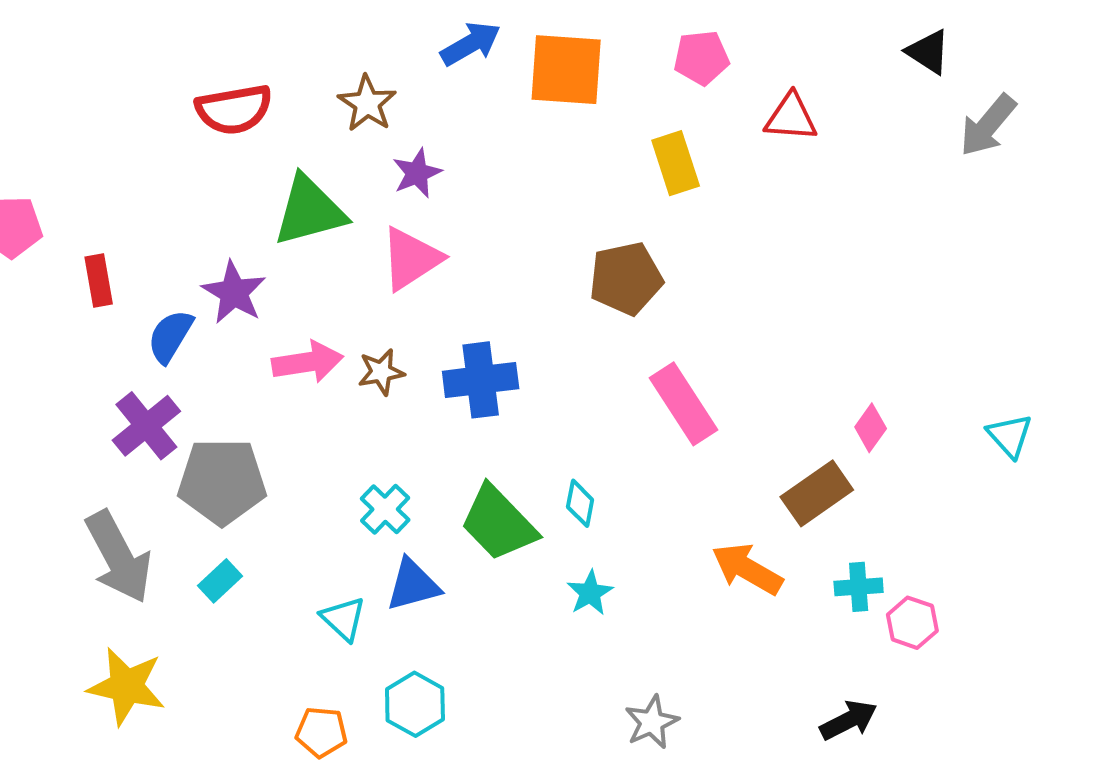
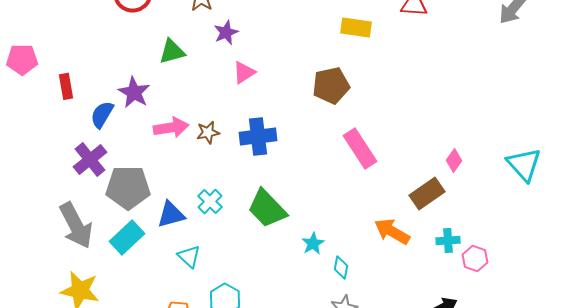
yellow rectangle: (676, 163) -> (356, 27), turned -64
green triangle: (310, 211) -> (172, 51), size x0.7
pink triangle: (411, 259) -> (244, 72), moved, size x0.7
cyan triangle: (1010, 436) -> (524, 164), size x1.5
cyan diamond: (580, 503) -> (341, 267), moved
cyan rectangle: (220, 581) -> (127, 237), size x1.6
blue triangle: (413, 585) -> (171, 214), moved

